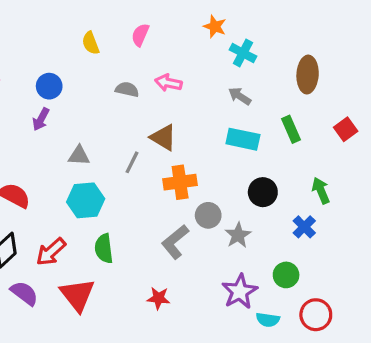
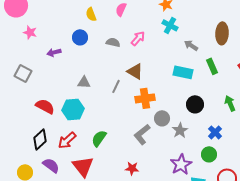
cyan cross: (243, 53) -> (170, 25), moved
pink arrow: (168, 83) -> (138, 38), turned 119
blue circle: (49, 86) -> (80, 37), moved
gray arrow: (240, 96) -> (191, 45), moved
purple arrow: (41, 119) -> (54, 52), moved, turned 48
cyan hexagon: (86, 200) -> (73, 109), moved
blue cross: (304, 227) -> (215, 132), moved
green semicircle: (104, 248) -> (99, 138), turned 42

